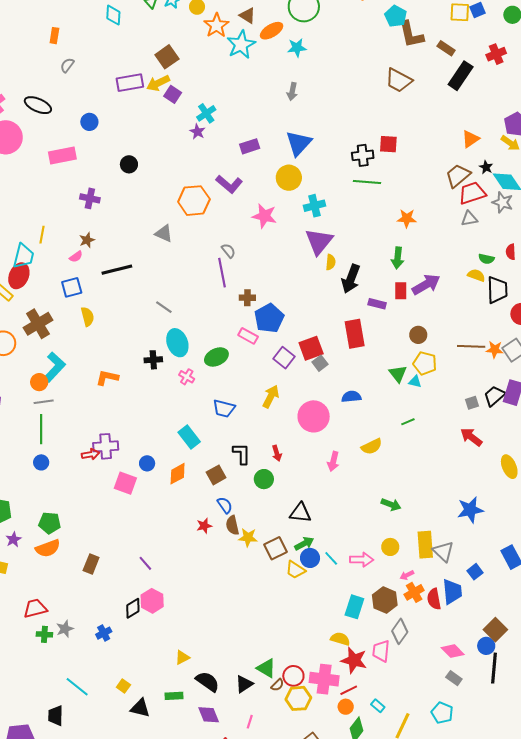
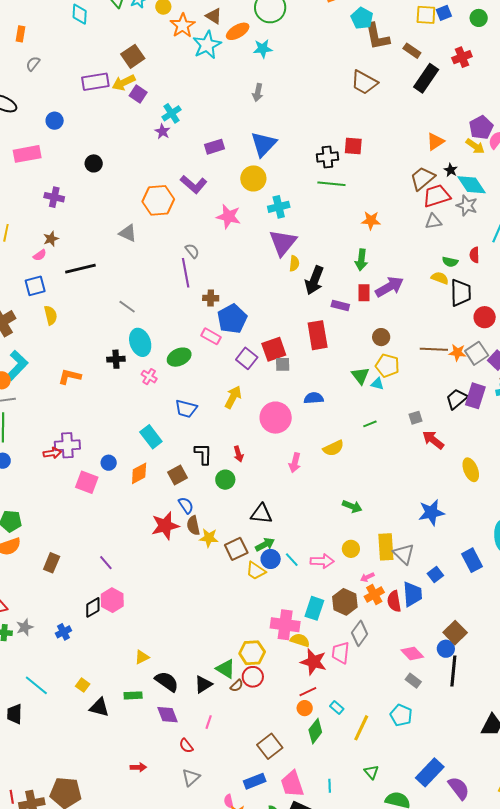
gray square: (320, 363) -> (283, 364), turned 35
gray square: (472, 403) -> (415, 418), moved
red star: (204, 526) -> (165, 526), size x1.8
pink cross: (324, 679) -> (285, 625), moved
yellow hexagon: (298, 698) -> (252, 653), moved

